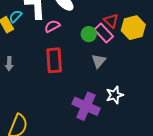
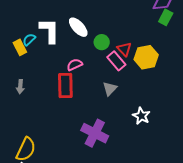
pink semicircle: (52, 26) -> (75, 65), moved
green circle: (89, 34) -> (102, 42), moved
white star: (115, 95) -> (141, 116), moved, turned -30

